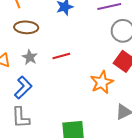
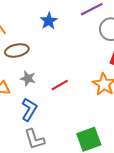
red line: (61, 56) -> (60, 85), moved

